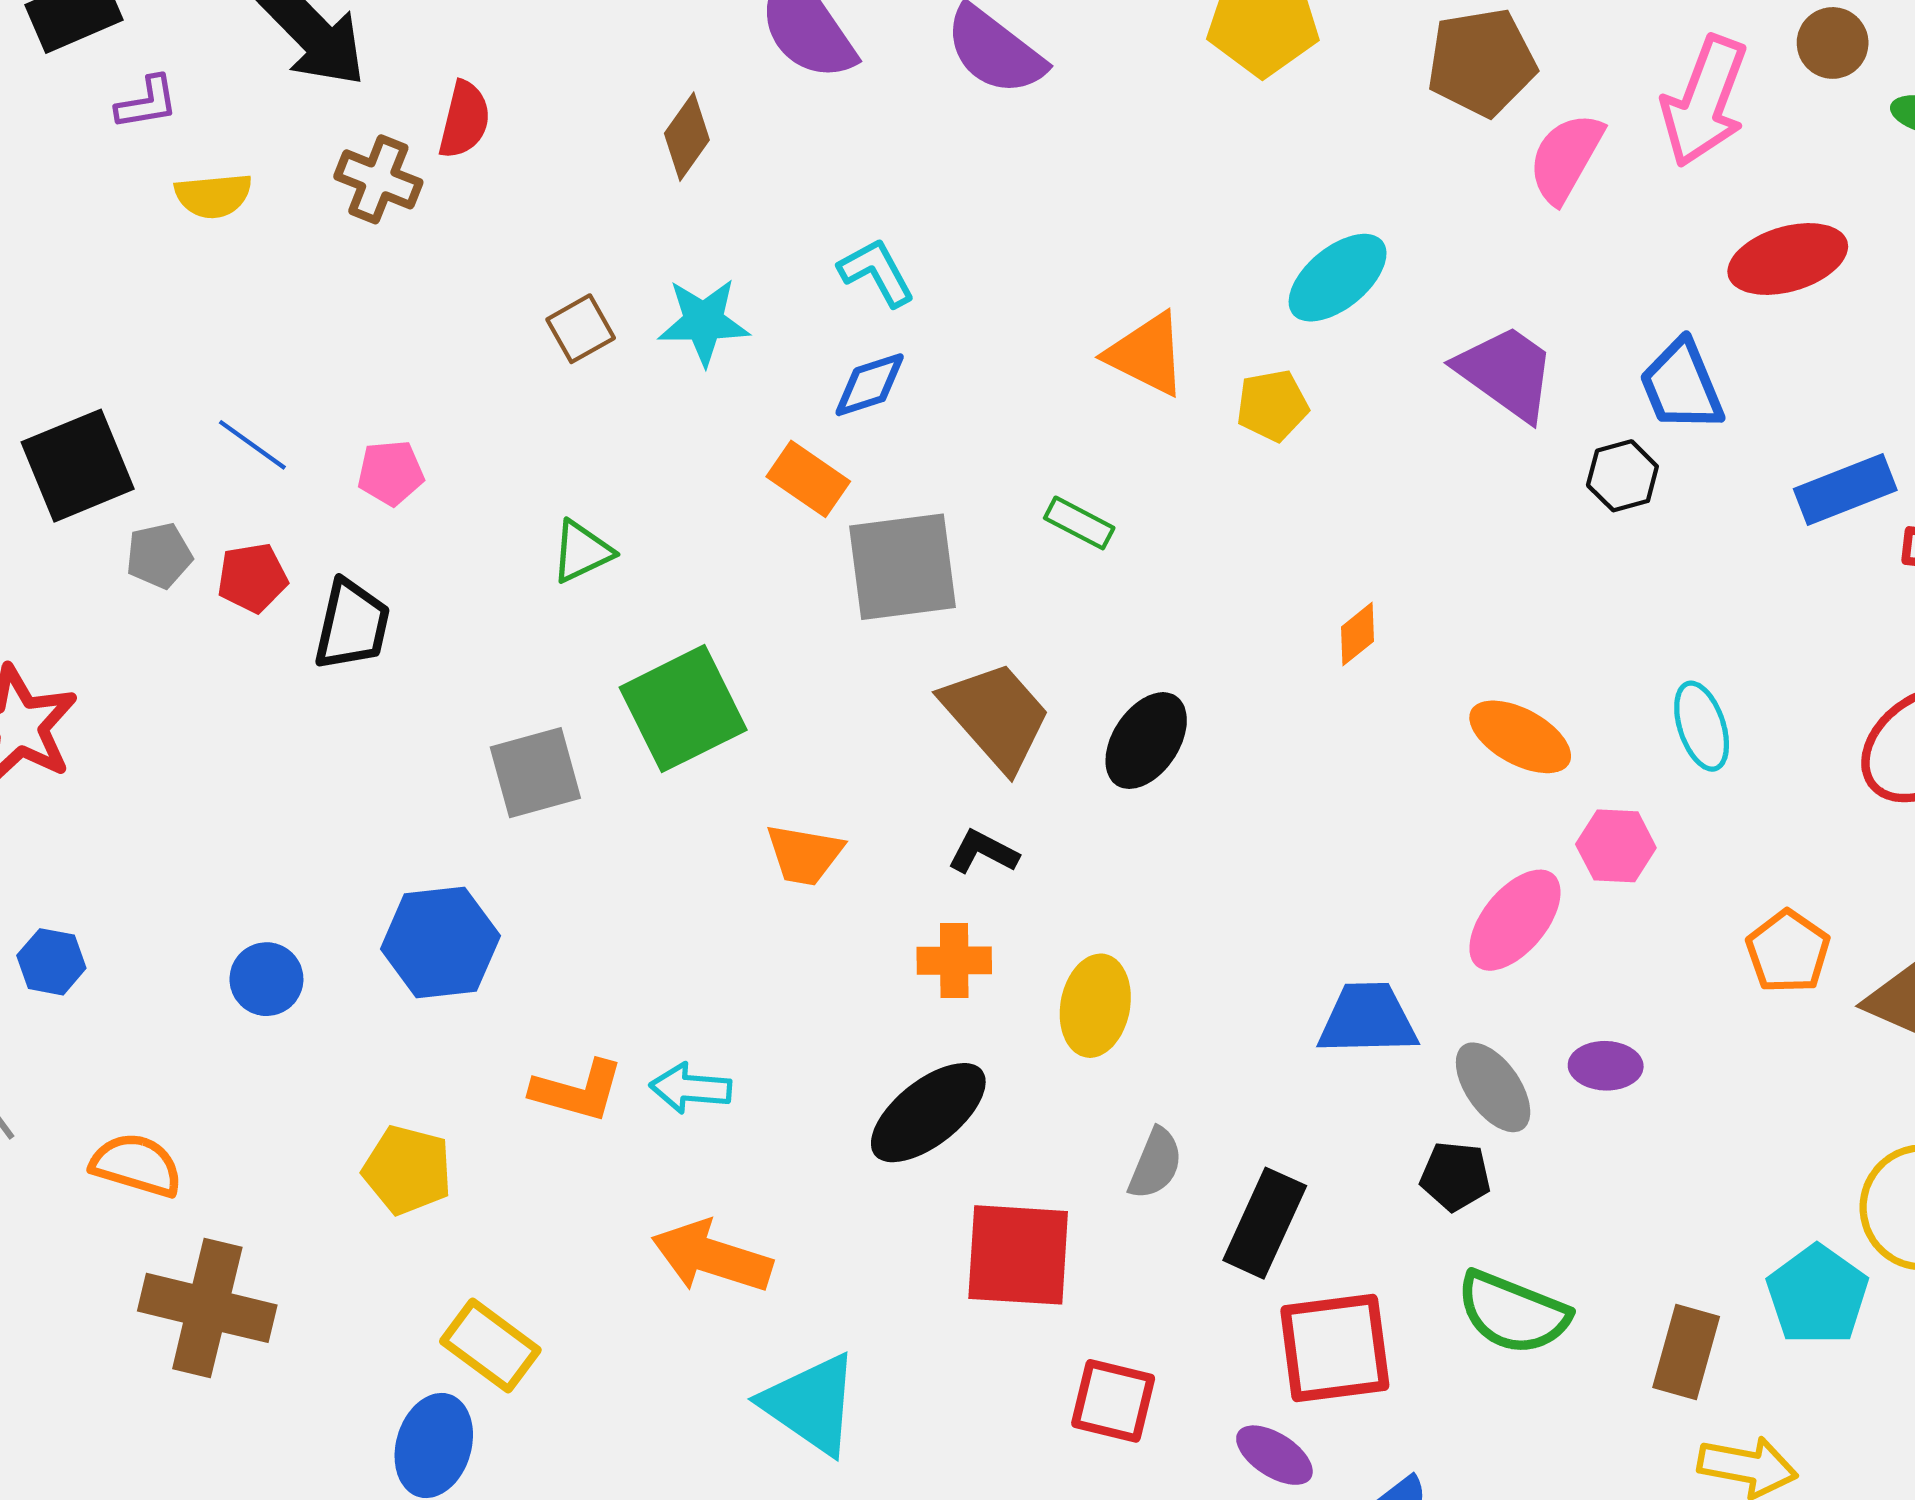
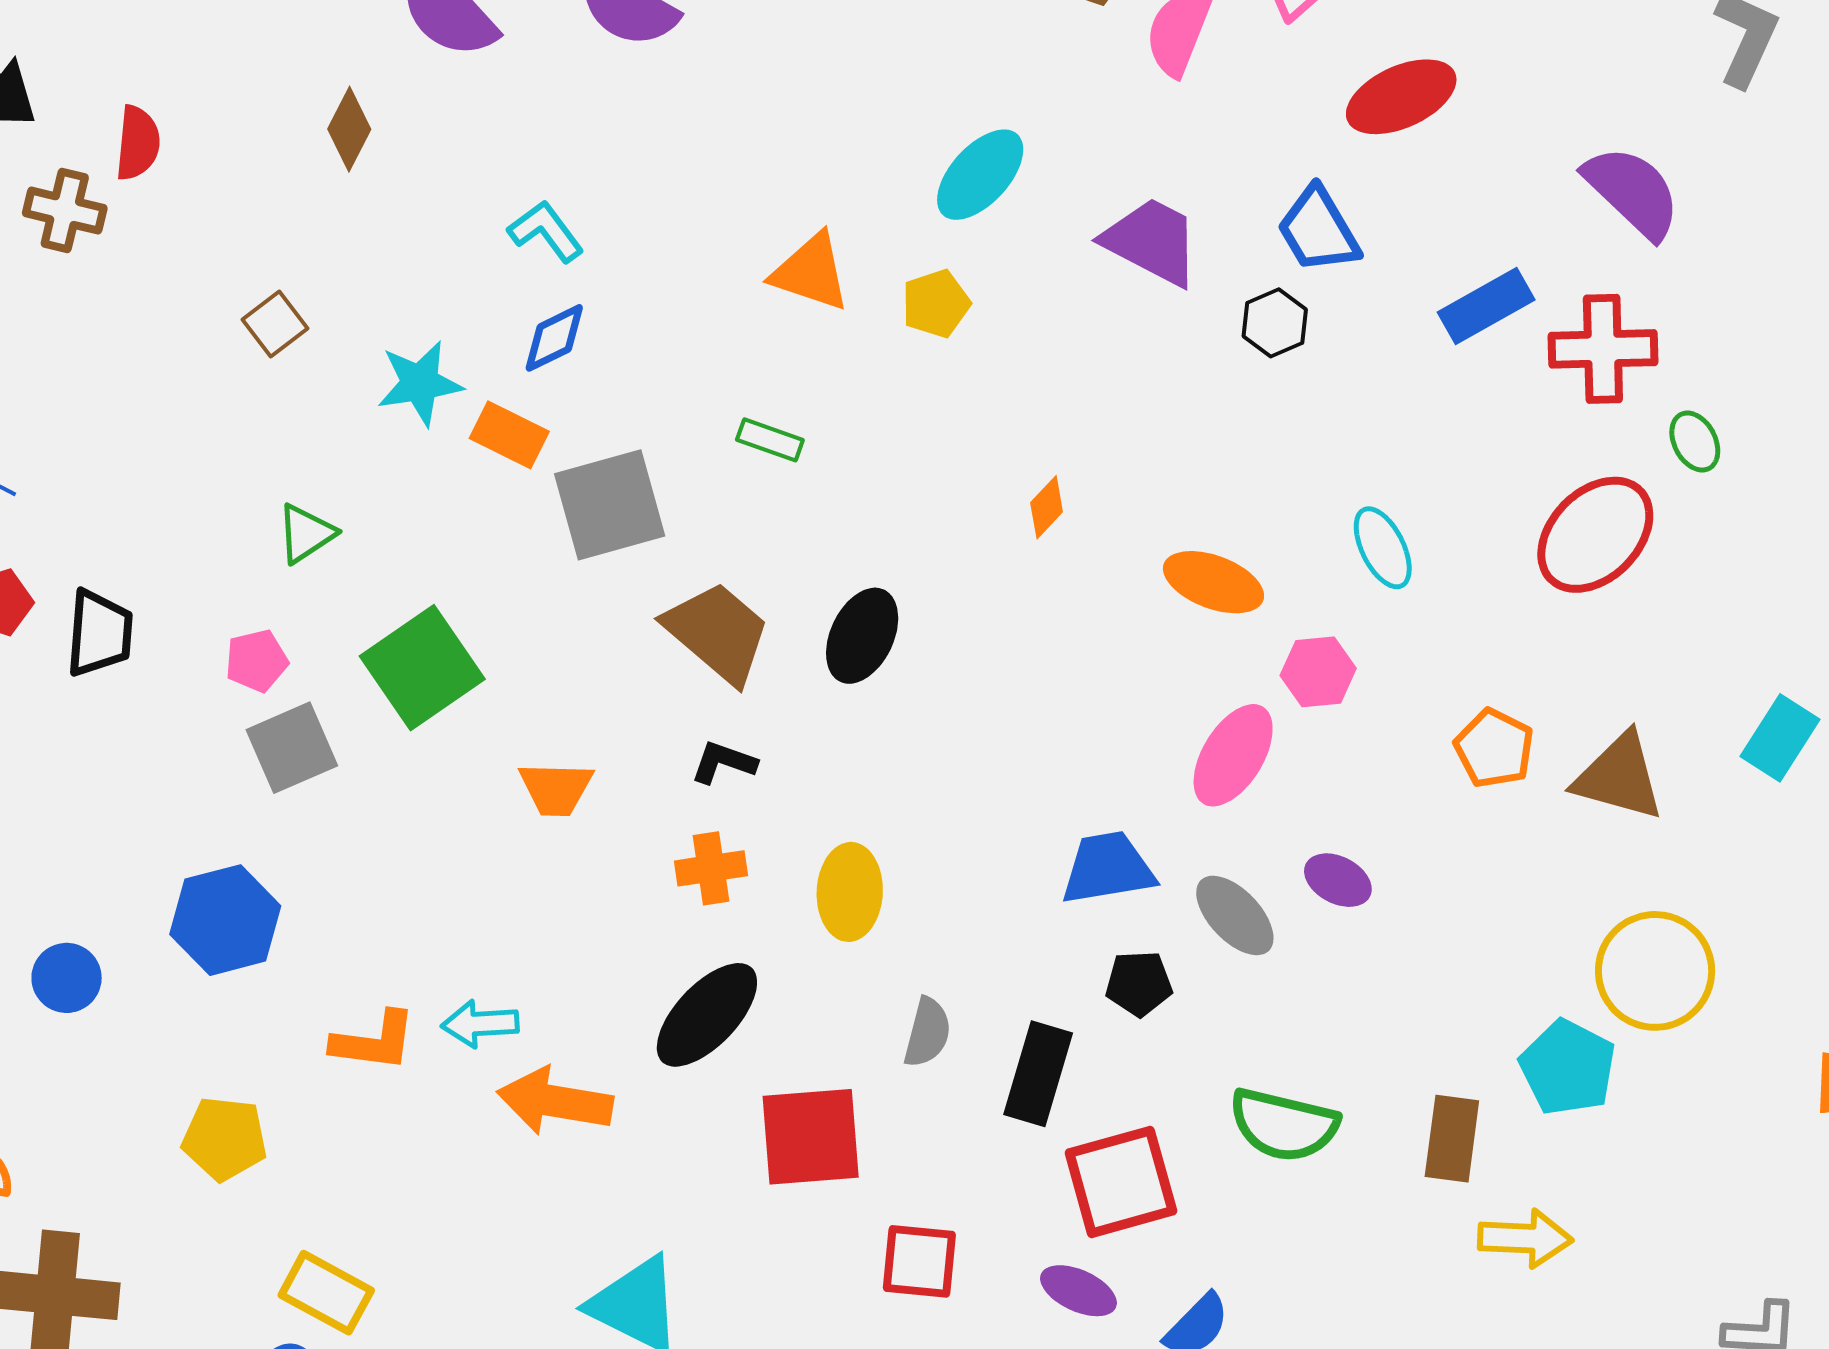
cyan star: (704, 322) -> (420, 383), moved
pink pentagon: (391, 473) -> (257, 661), moved
purple ellipse: (1606, 1066) -> (1338, 880), turned 34
black pentagon: (1455, 1176) -> (1139, 983), moved
orange arrow: (712, 1257) -> (555, 1101), moved

